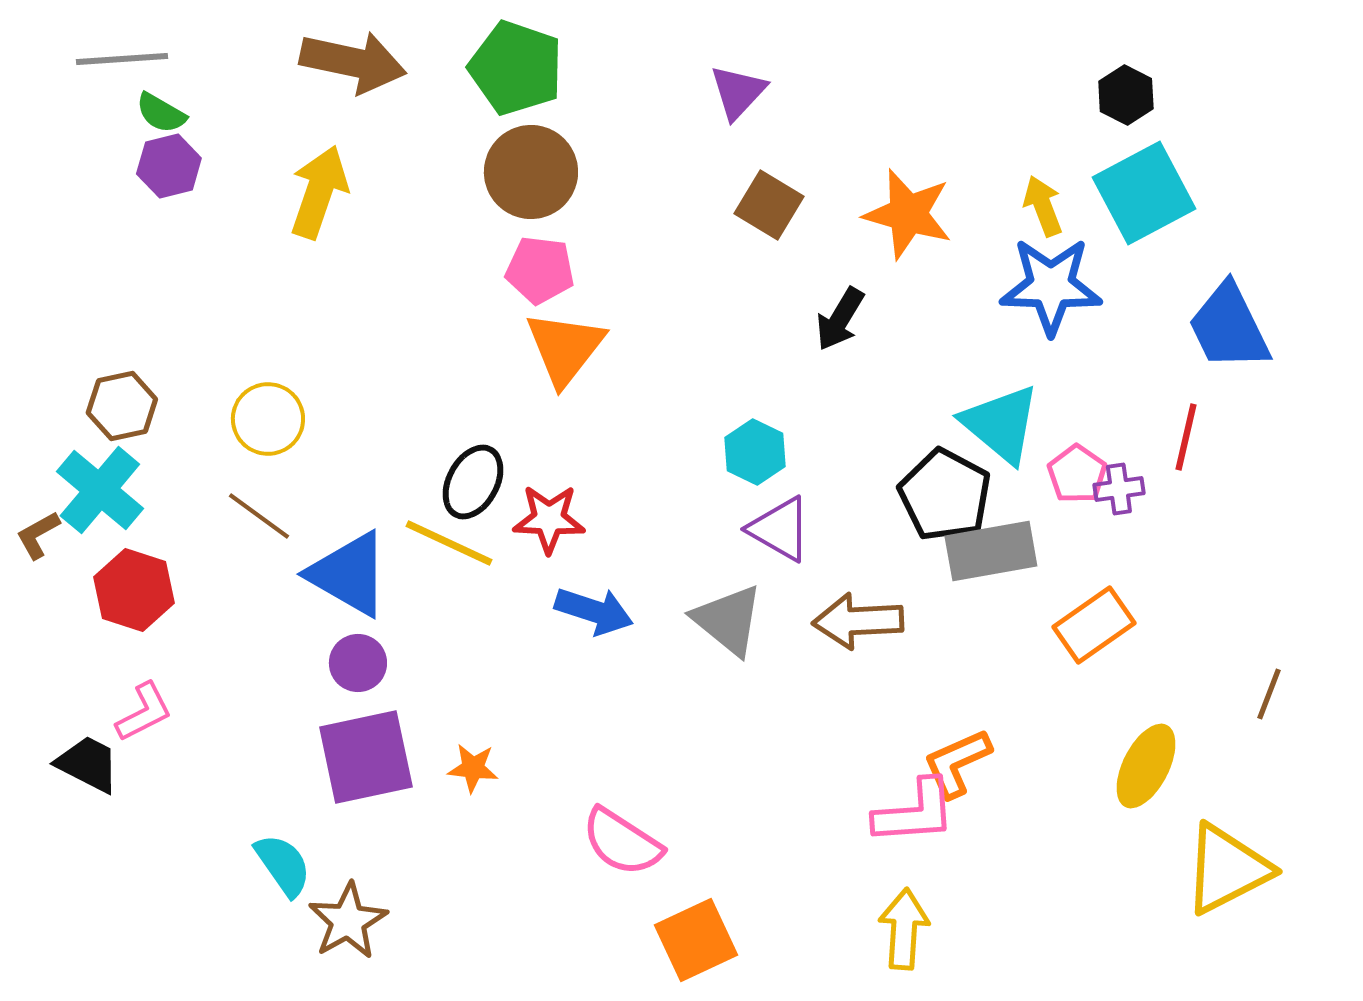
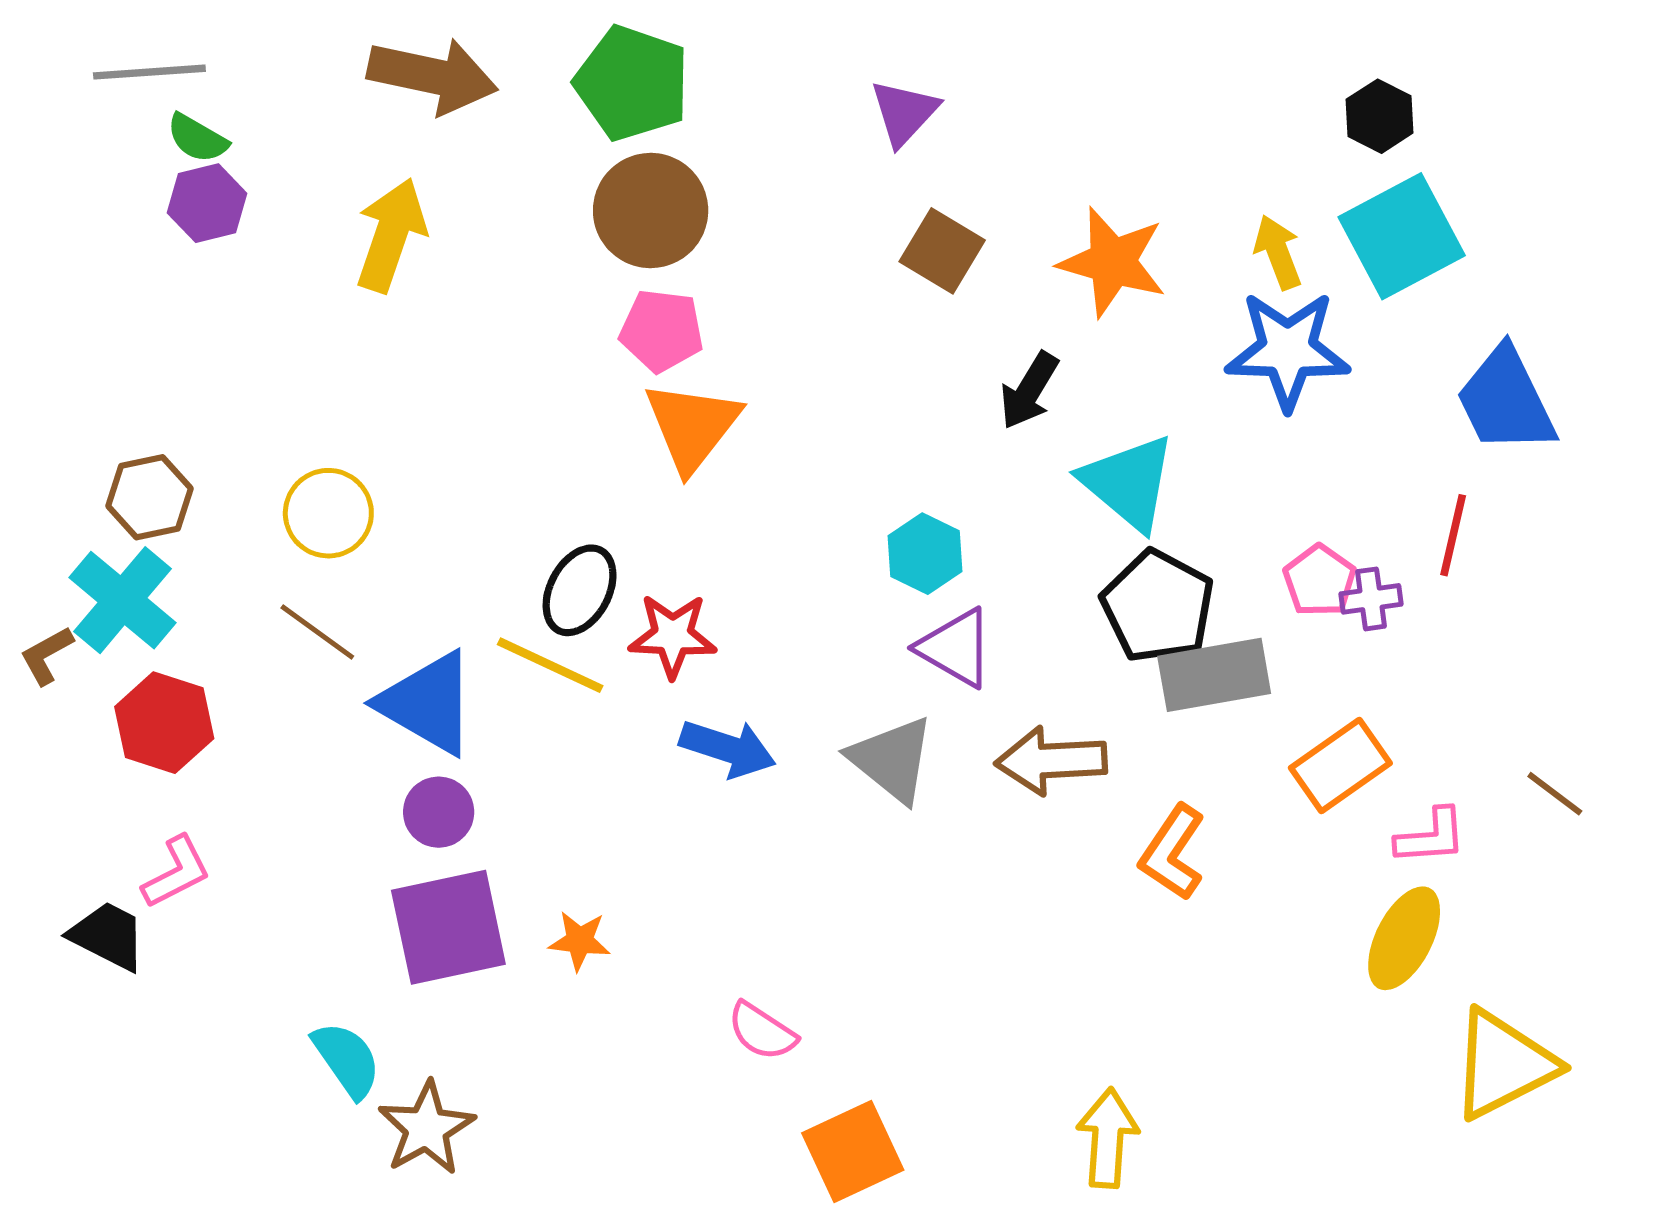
cyan triangle: (1001, 424) -> (1128, 483), moved
brown line: (1269, 694) -> (1555, 794), moved, turned -74
orange L-shape: (957, 763) -> (1173, 853), moved, turned -32
pink L-shape: (915, 812) -> (1431, 837), moved, size x0.7
pink semicircle: (622, 842) -> (762, 1031), size x0.7

